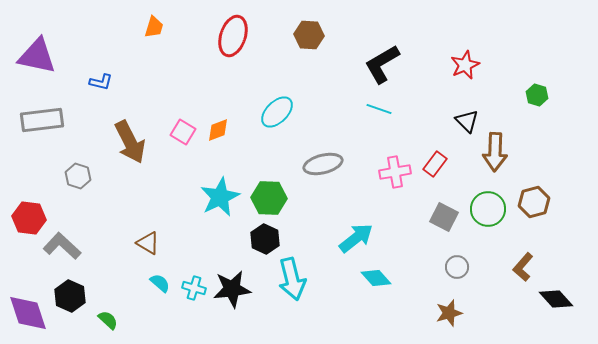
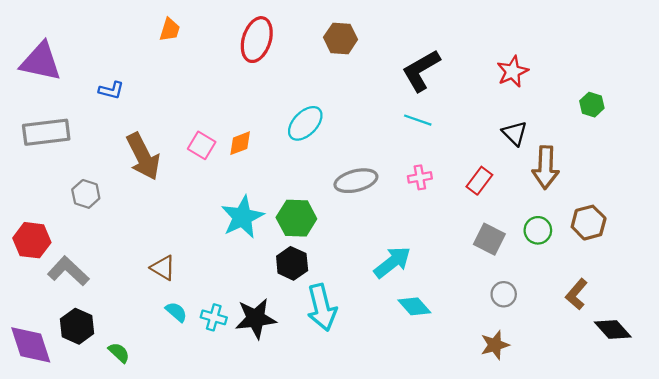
pink cross: (395, 172) -> (420, 177), moved, size x0.7
green circle: (488, 209) -> (538, 230), size x0.7

